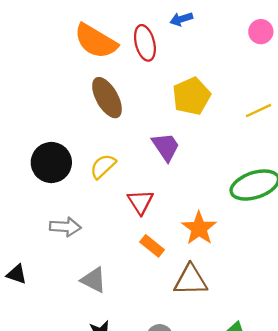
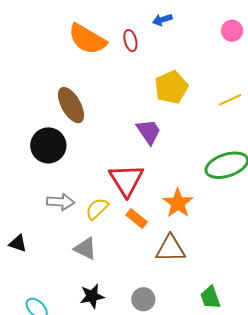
red ellipse: (145, 43) -> (130, 41), size x0.7
brown ellipse: (107, 98) -> (71, 105), moved
yellow semicircle: (103, 166) -> (97, 209), moved
red triangle: (140, 202) -> (126, 180), size x1.5

